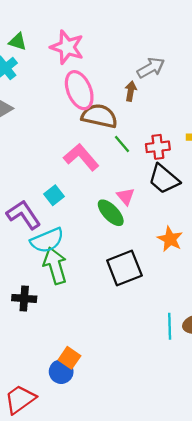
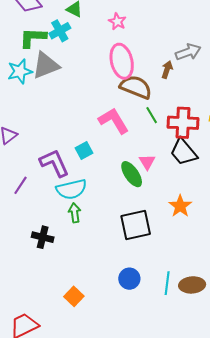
pink star: (67, 47) -> (117, 21), size x0.6
red cross: (158, 147) -> (183, 123), size x1.4
green arrow: (55, 266) -> (75, 213), size x0.6
blue circle: (61, 372) -> (129, 279), moved

